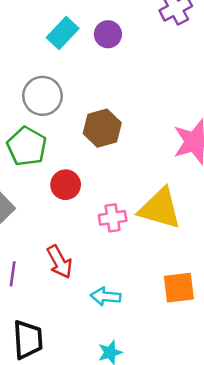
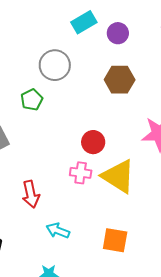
brown hexagon: (102, 128) -> (120, 80), moved
green pentagon: (27, 146) -> (32, 100), size x0.7
red circle: (66, 185) -> (93, 142), moved

